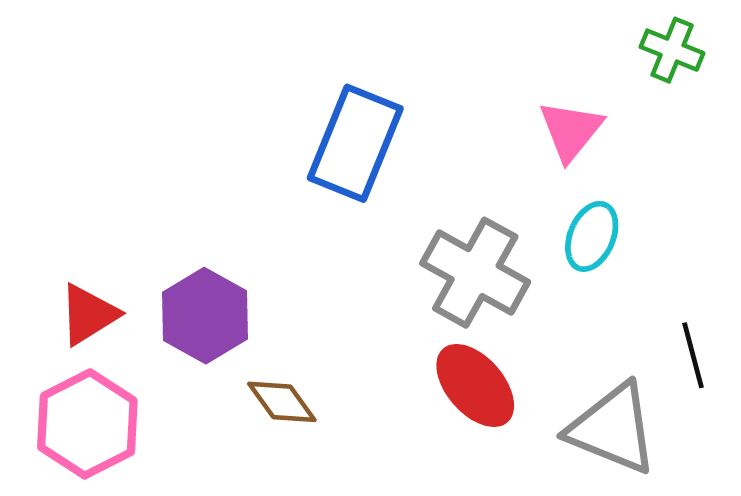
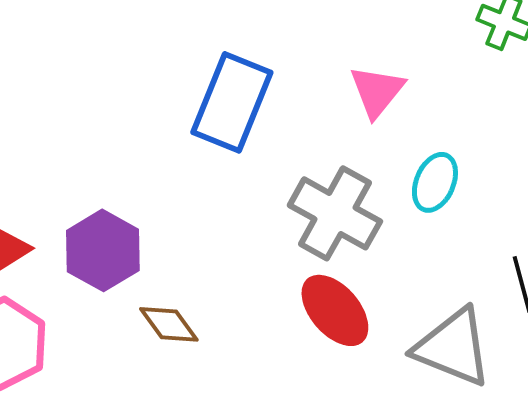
pink triangle: (571, 130) -> (377, 91), moved

